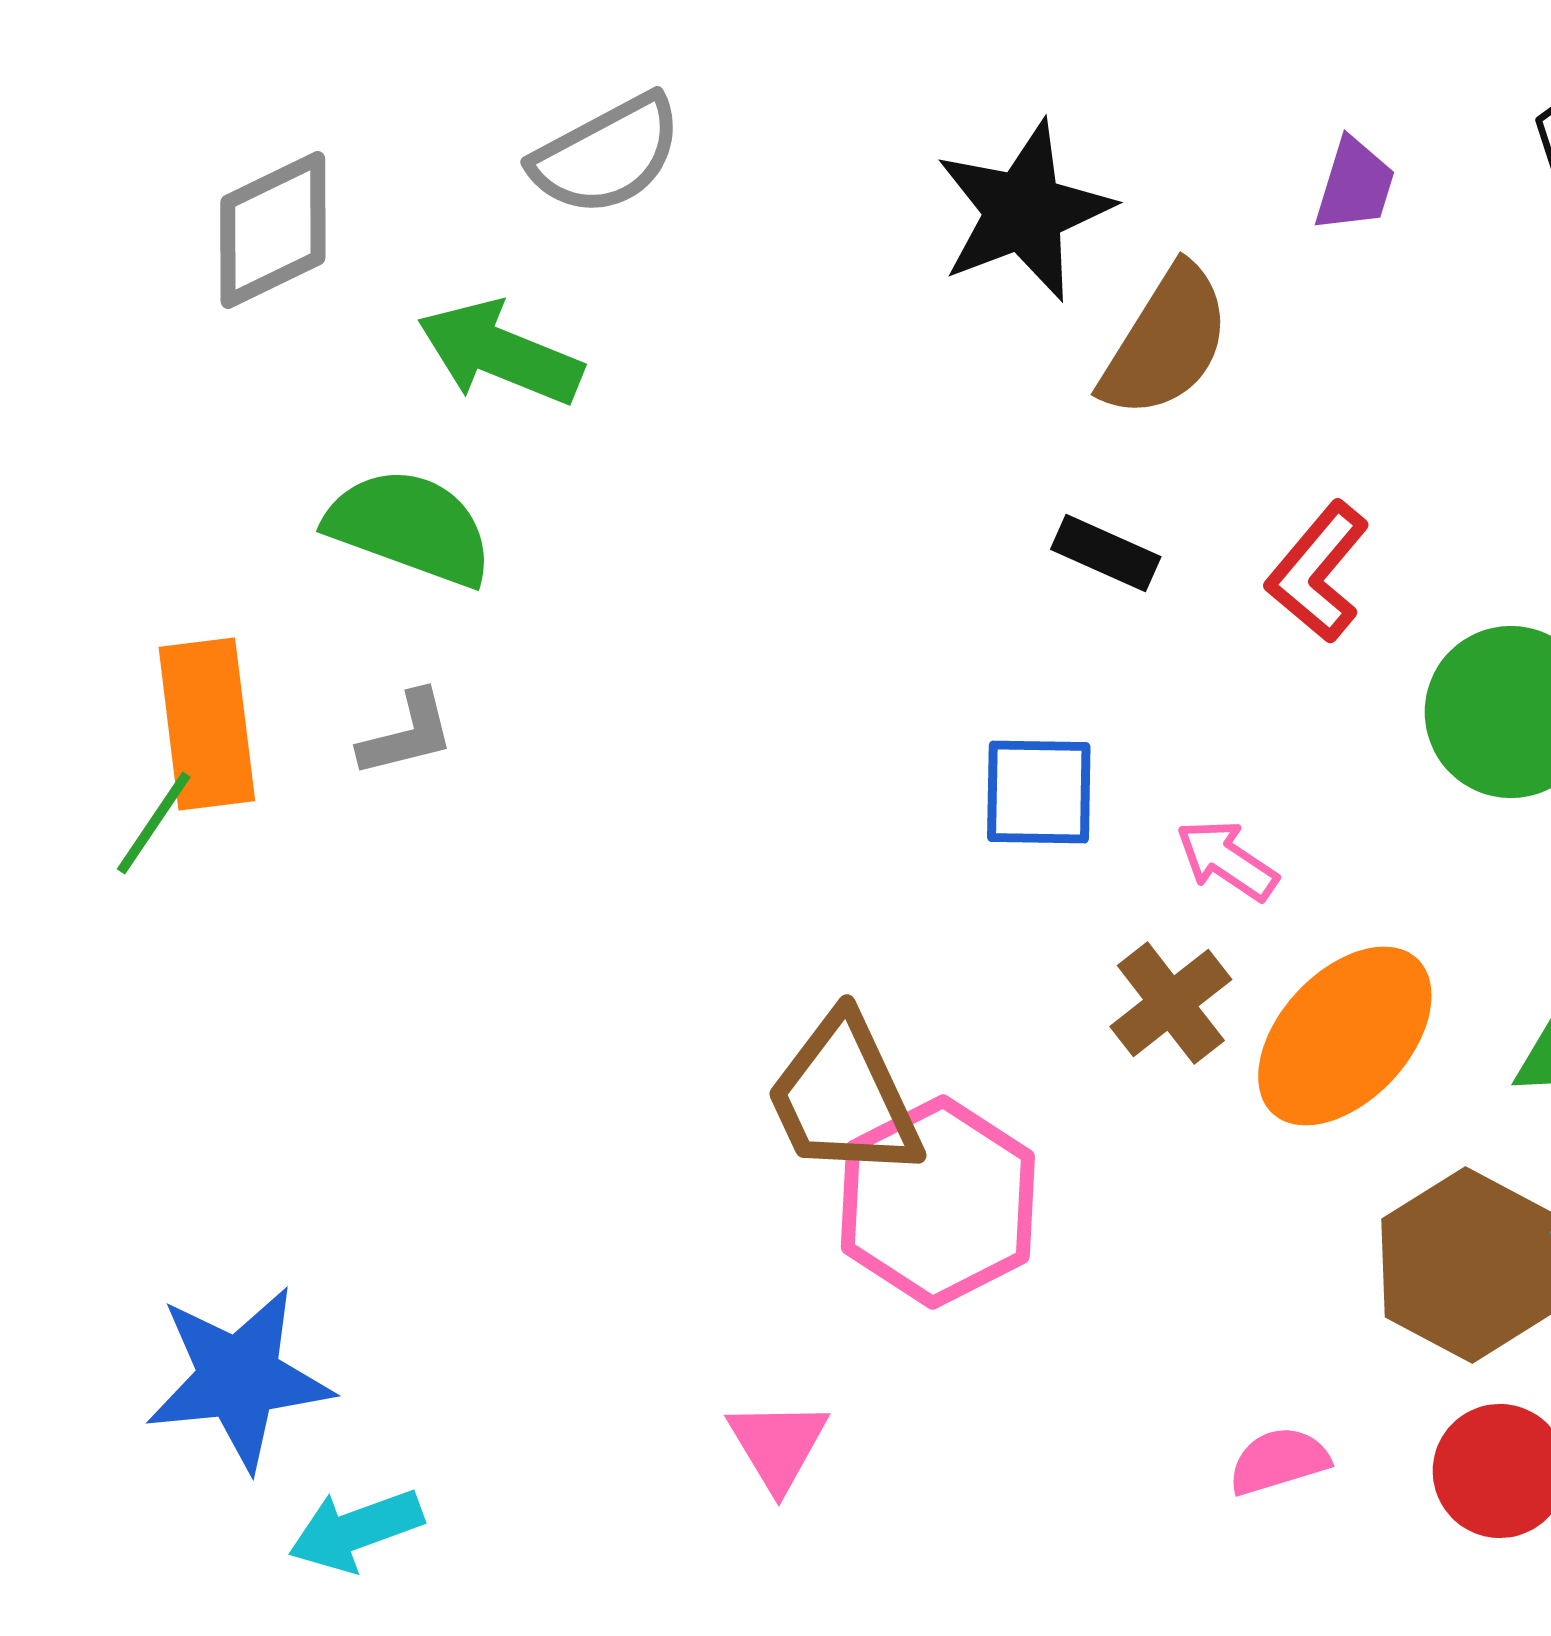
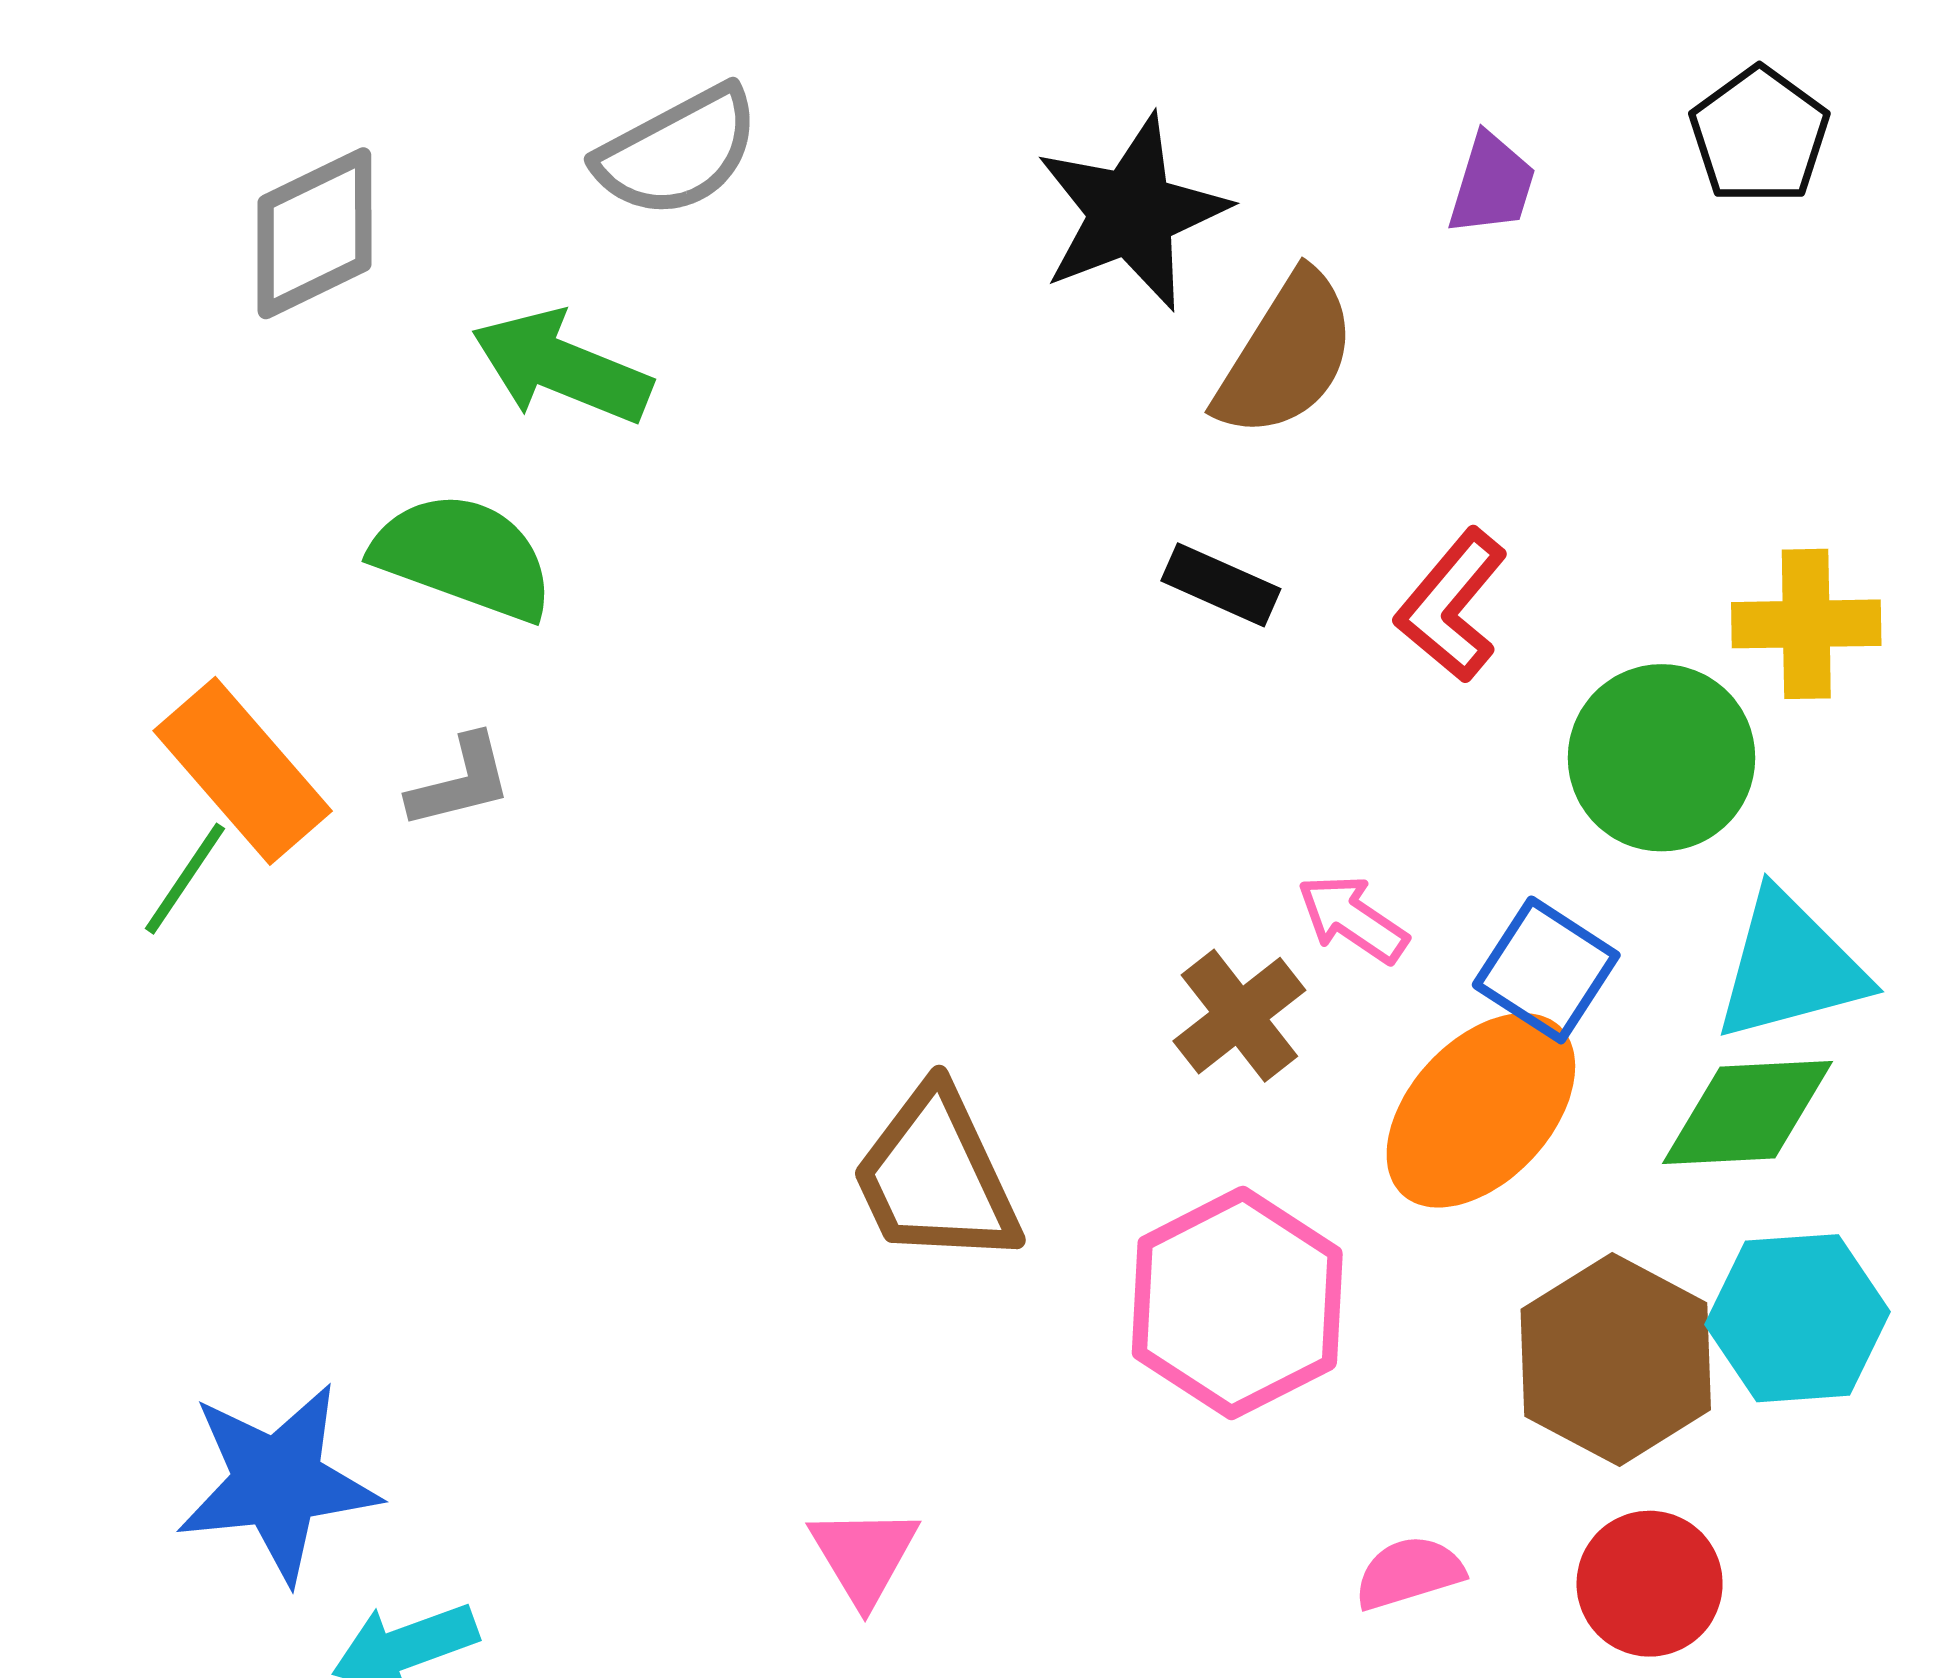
orange rectangle: (207, 724) -> (243, 771), turned -34
blue square: (1039, 792) -> (1546, 970), moved, turned 32
brown cross: (1171, 1003) -> (1239, 1016), moved
pink hexagon: (938, 1202) -> (1237, 1303), moved

